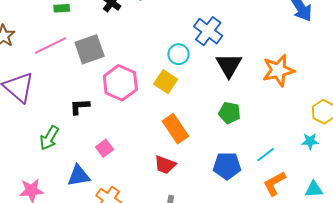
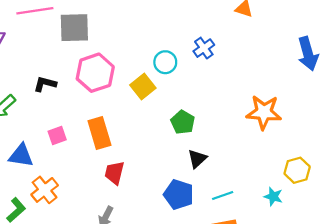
blue cross: (208, 31) -> (204, 48), size x0.7
black triangle: (229, 65) -> (197, 159), moved, size x0.7
green pentagon: (230, 113) -> (183, 122), moved
orange rectangle: (175, 129) -> (99, 133), moved
red trapezoid: (165, 165) -> (115, 173), turned 65

